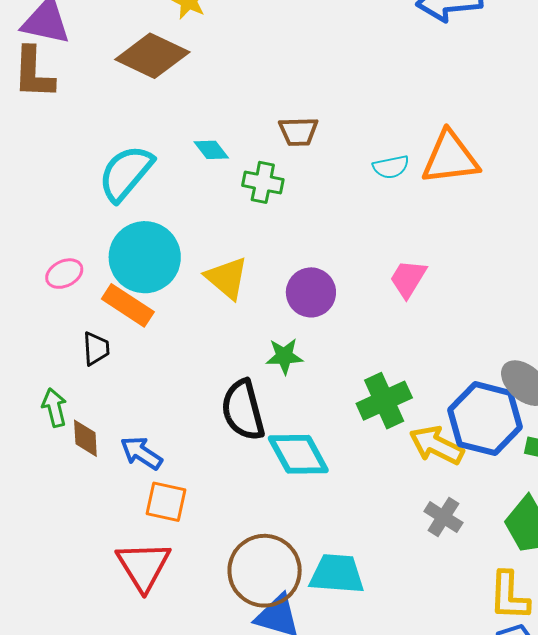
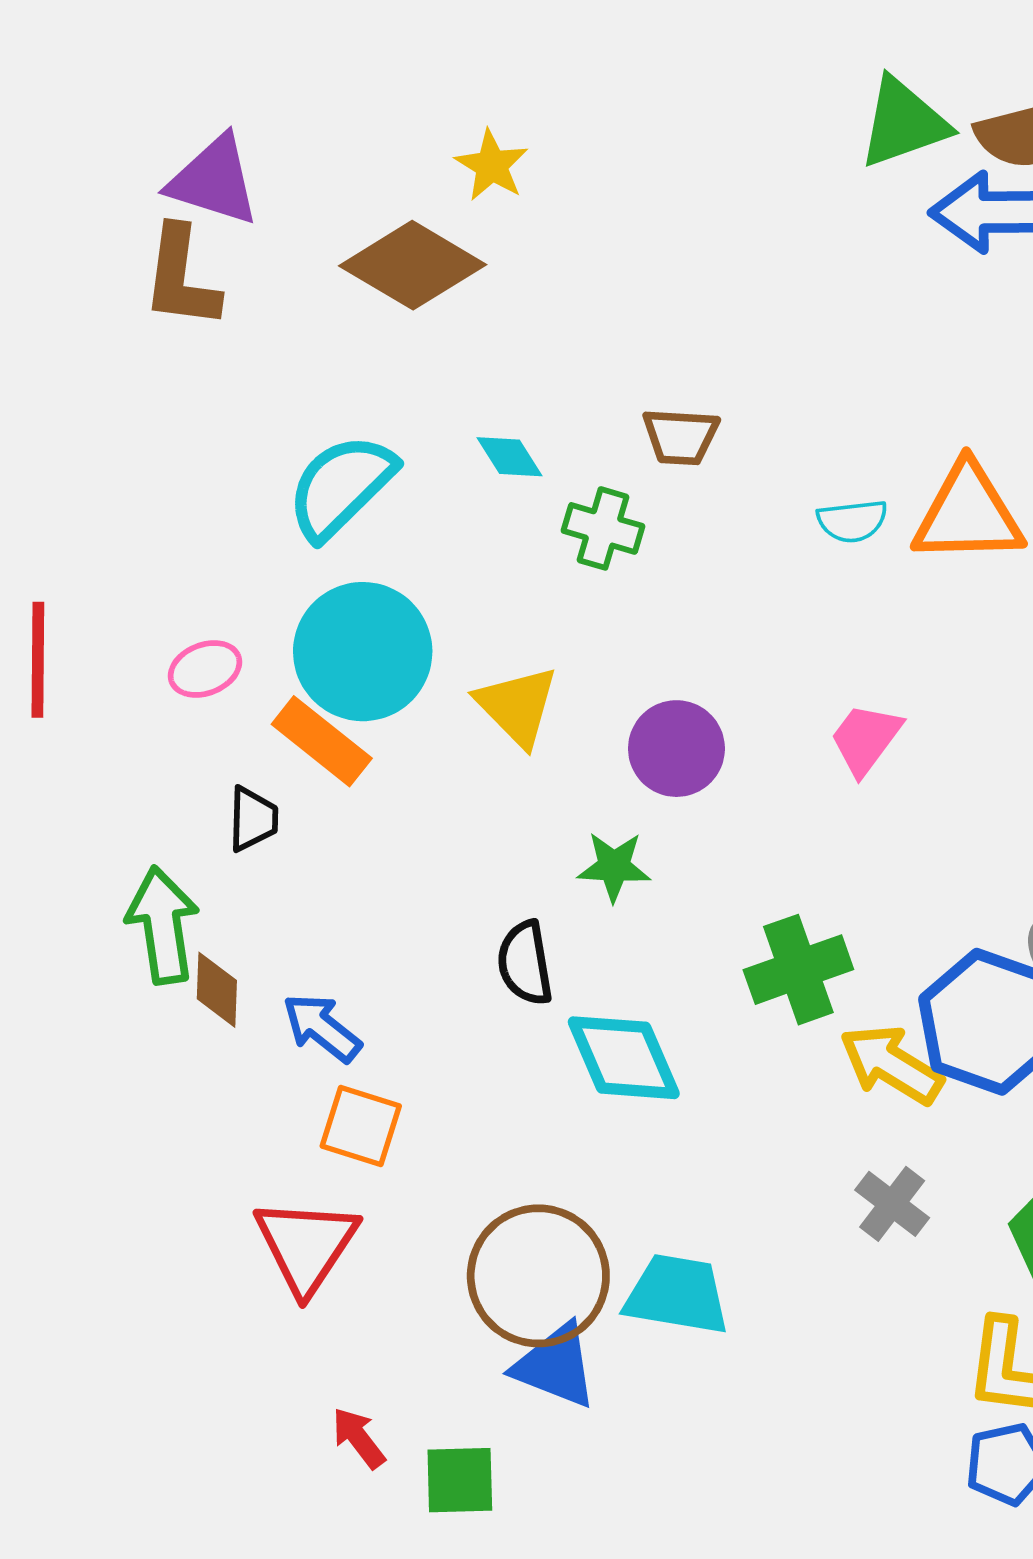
green arrow: (54, 408) -> (163, 925), size x1.5
black semicircle: (243, 410) -> (525, 963), size x0.7

